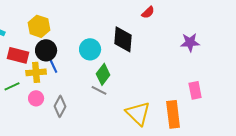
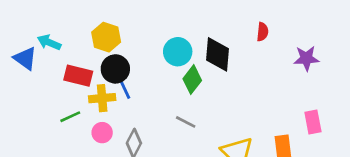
red semicircle: (148, 12) -> (263, 32), moved, turned -40
cyan circle: (90, 49) -> (178, 52), moved
green diamond: (103, 74) -> (192, 80), moved

